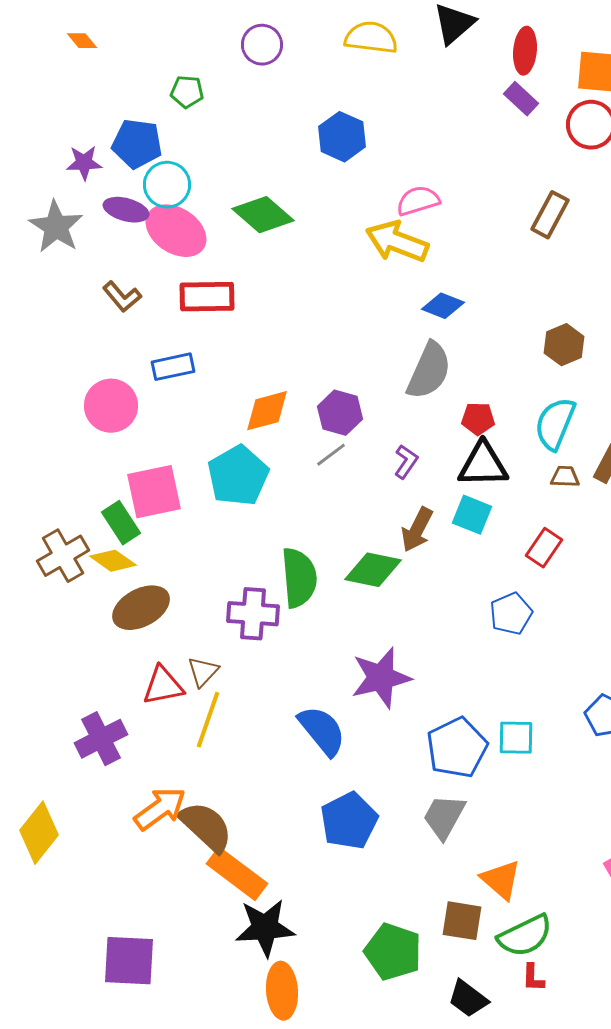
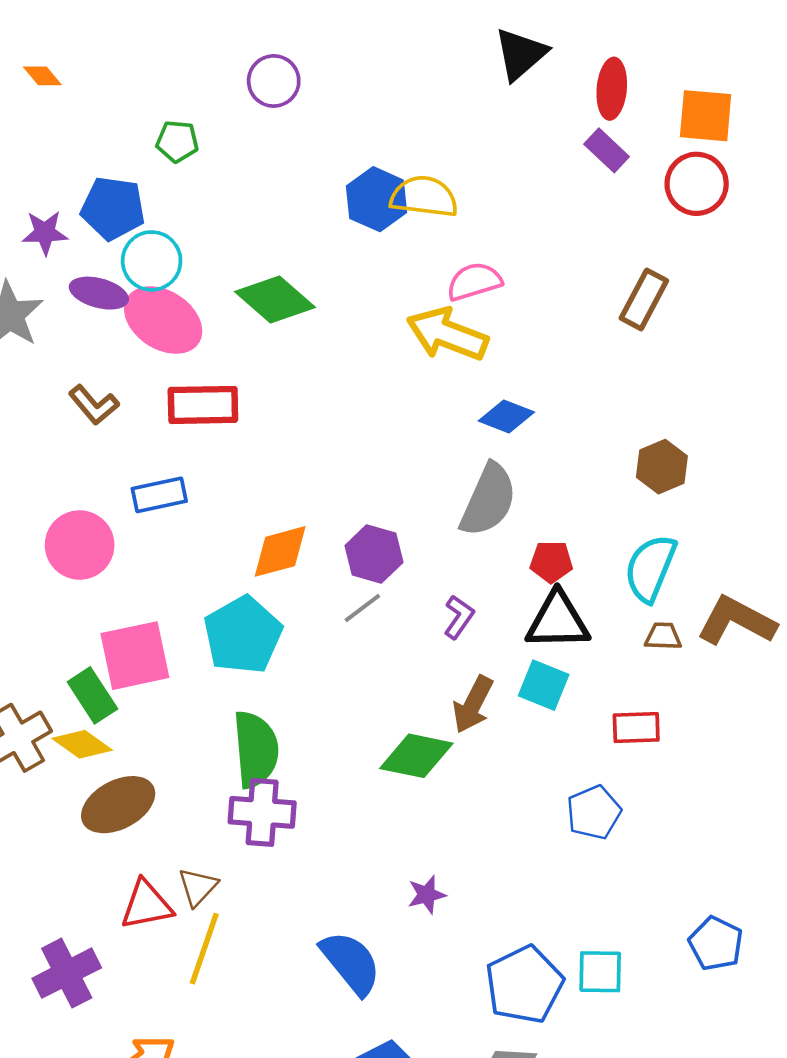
yellow semicircle: (371, 38) -> (424, 197), moved
red rectangle: (544, 548) -> (636, 728), turned 54
green semicircle: (299, 578) -> (256, 749), moved
purple star: (381, 678) -> (427, 895), size x0.5

